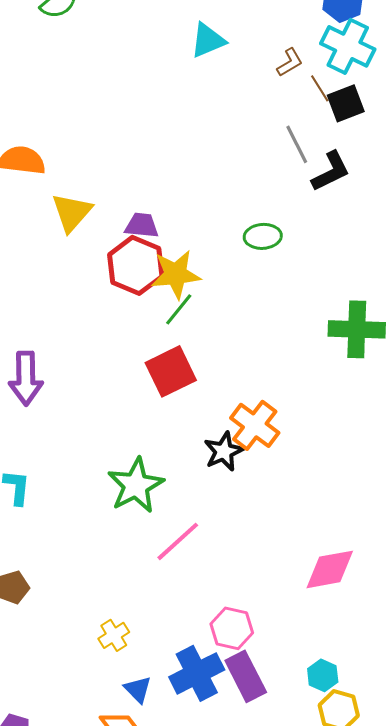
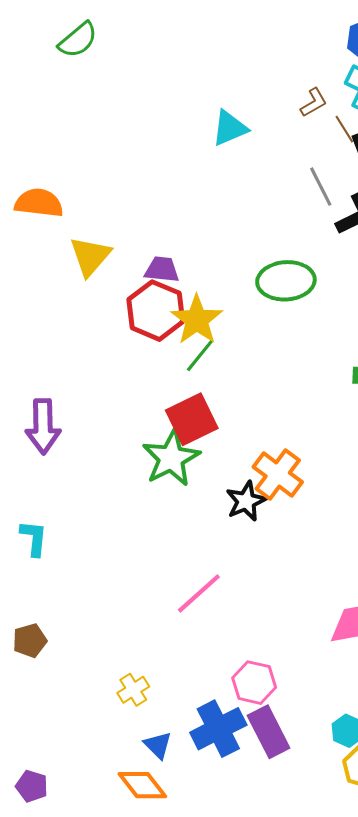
cyan triangle: (208, 40) -> (230, 128), moved
green ellipse: (263, 236) -> (286, 281), size x1.5
yellow star: (176, 274) -> (197, 320), turned -30
green star: (136, 485) -> (171, 458), moved

